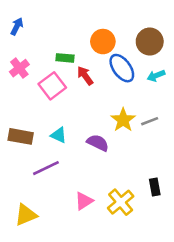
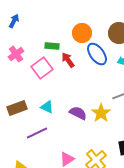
yellow star: (123, 120) -> (101, 113), moved
brown rectangle: (21, 136) -> (17, 108), turned -30

